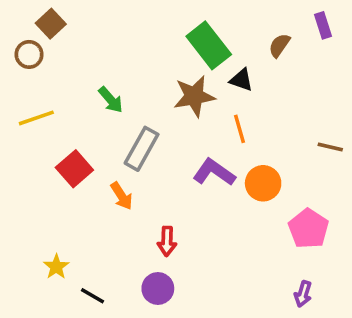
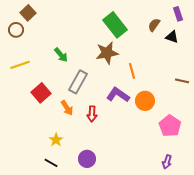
black triangle: (241, 80) -> (172, 37), moved
red arrow: (167, 241) -> (92, 114), moved
yellow star: (56, 267) -> (56, 140), moved

